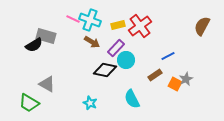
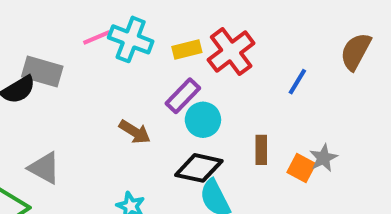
pink line: (73, 19) -> (97, 37), turned -48
brown arrow: (92, 42) -> (135, 132), moved
blue line: (168, 56) -> (297, 82), moved, turned -32
black diamond: (105, 70) -> (199, 168), moved
brown rectangle: (155, 75) -> (261, 150), turned -56

